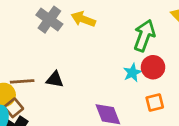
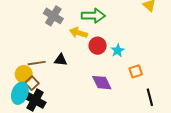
yellow arrow: (83, 19) -> (78, 33), moved
green arrow: (144, 36) -> (93, 16), moved, turned 75
red circle: (153, 67) -> (98, 46), moved

